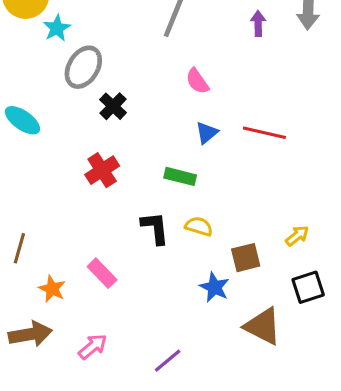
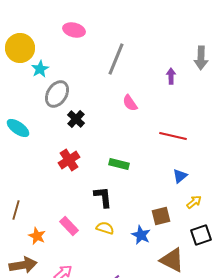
purple arrow: (258, 23) -> (171, 76), moved
blue triangle: (207, 133) -> (180, 176), moved
yellow semicircle: (199, 226) -> (105, 228), moved

